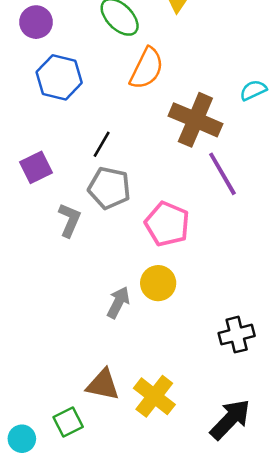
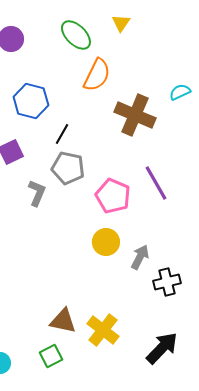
blue hexagon: (59, 77) -> (31, 101), moved
purple line: (222, 174) -> (156, 183), moved
gray arrow: (118, 302) -> (140, 257), moved
green square: (68, 422) -> (51, 356), moved

